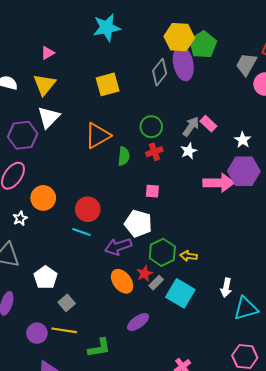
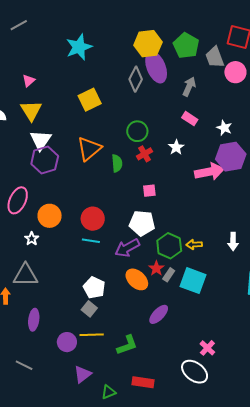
green pentagon: (203, 45) -> (186, 46), moved
gray trapezoid: (246, 64) -> (215, 57), turned -40
gray arrow: (191, 127) -> (189, 87), moved
purple hexagon: (23, 135) -> (45, 160), moved
white pentagon: (45, 277) -> (94, 288), moved
white arrow: (226, 288) -> (233, 242), moved

